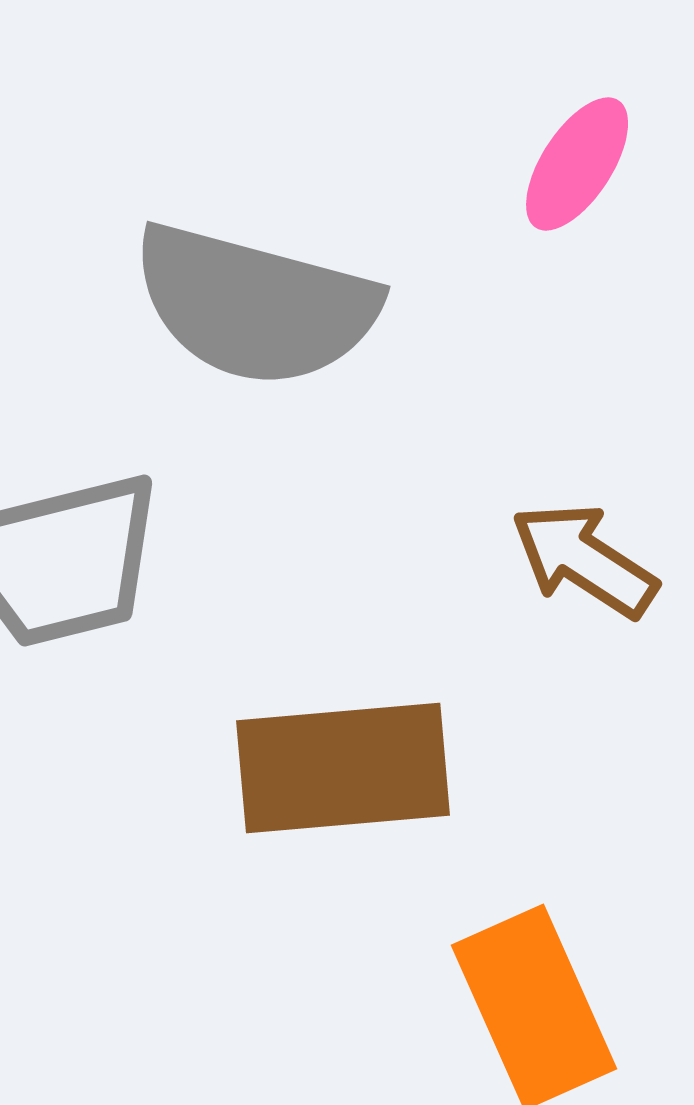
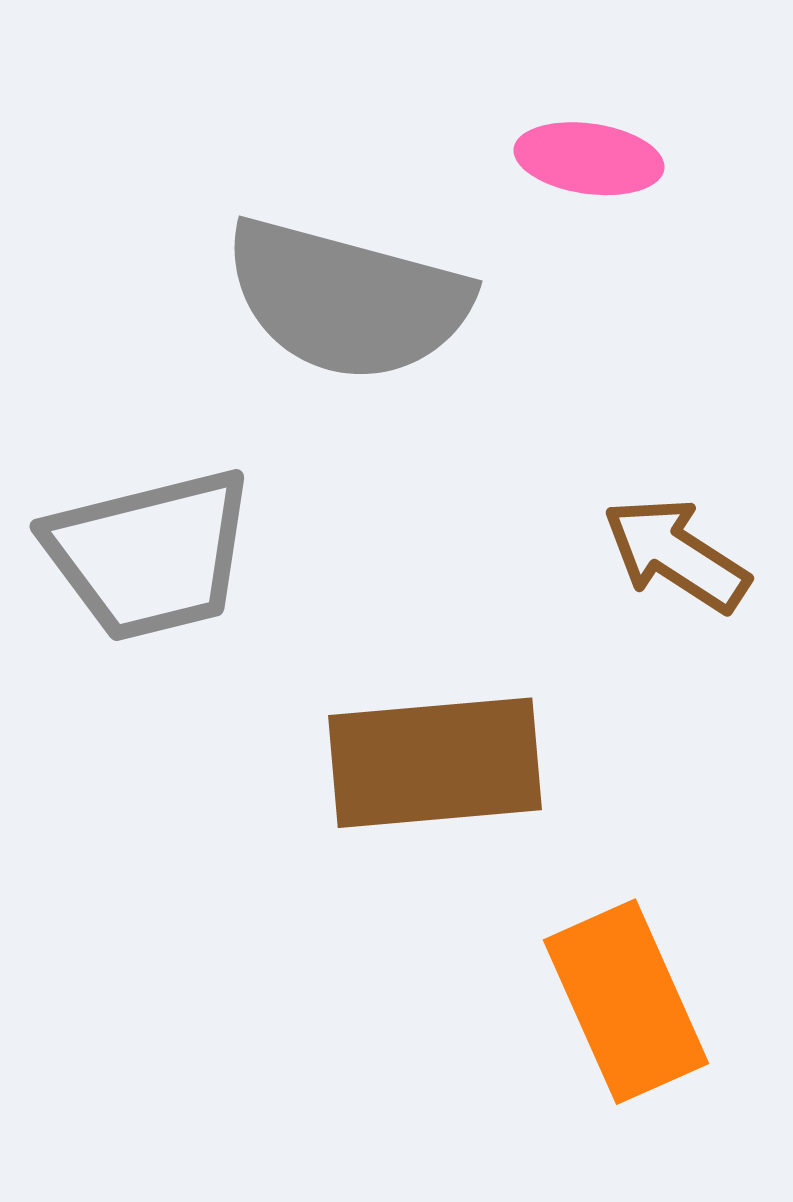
pink ellipse: (577, 164) -> (589, 159), moved, turned 65

